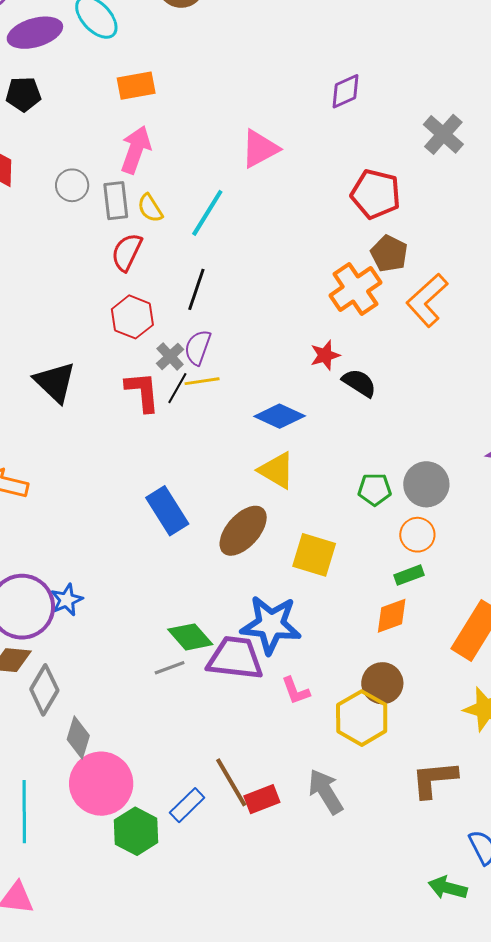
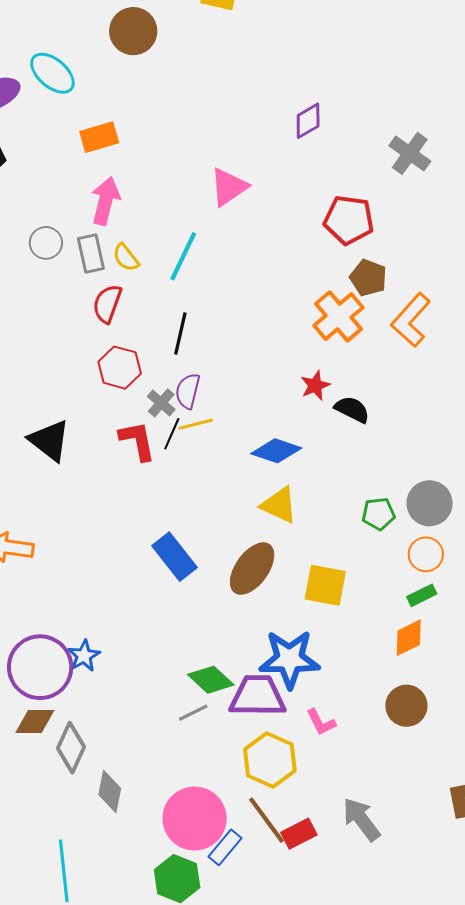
yellow hexagon: (362, 718) -> (270, 760), moved
pink circle: (101, 784) -> (195, 818), moved

